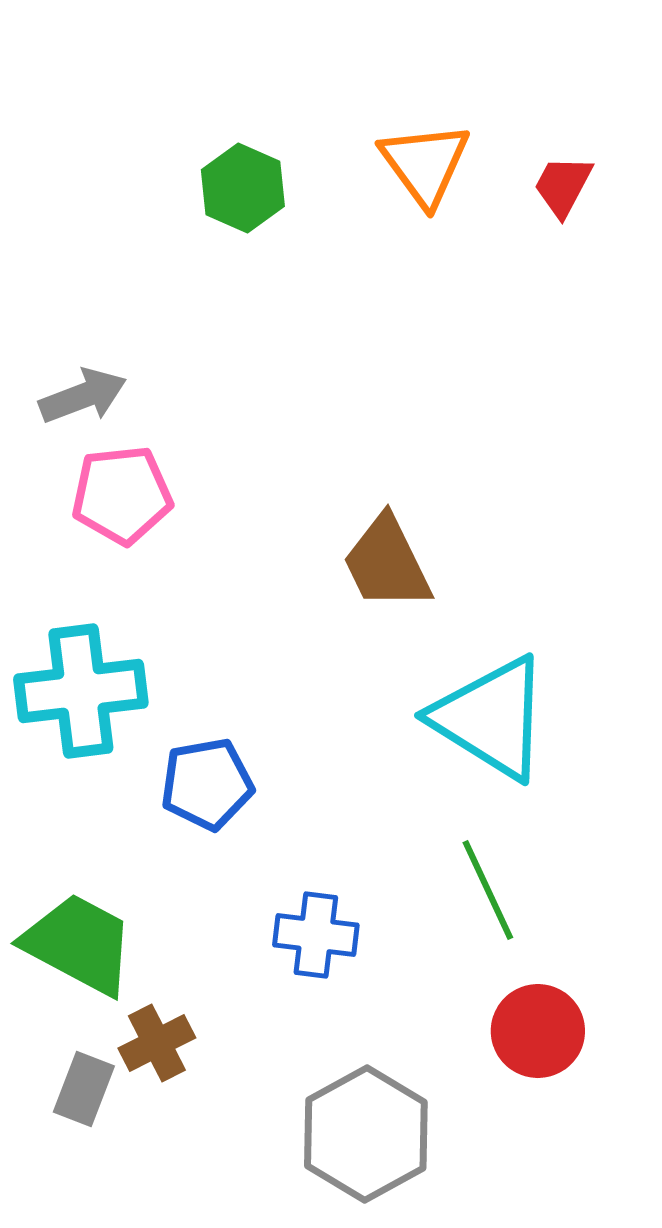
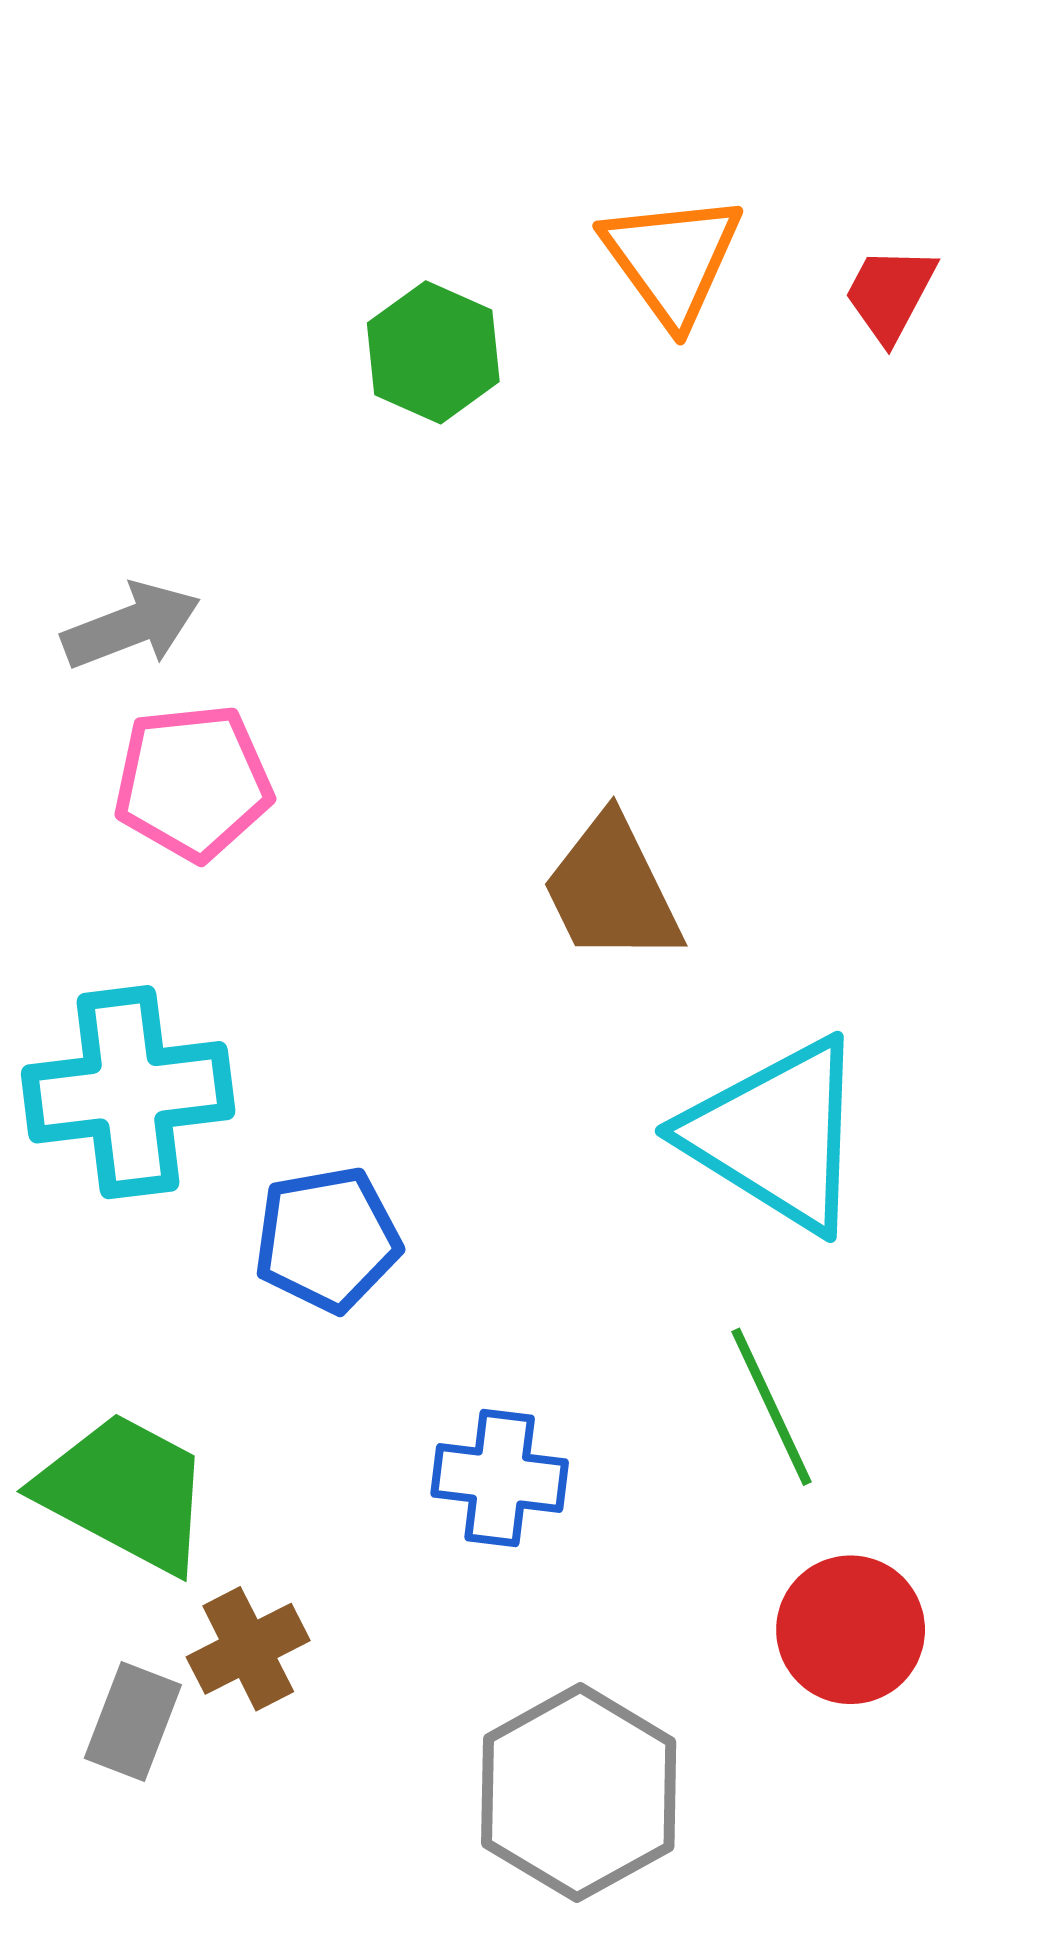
green hexagon: (243, 188) -> (433, 352), moved

